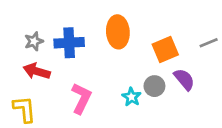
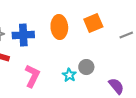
orange square: (165, 50) -> (93, 23), moved
purple semicircle: (184, 79) -> (116, 86), moved

